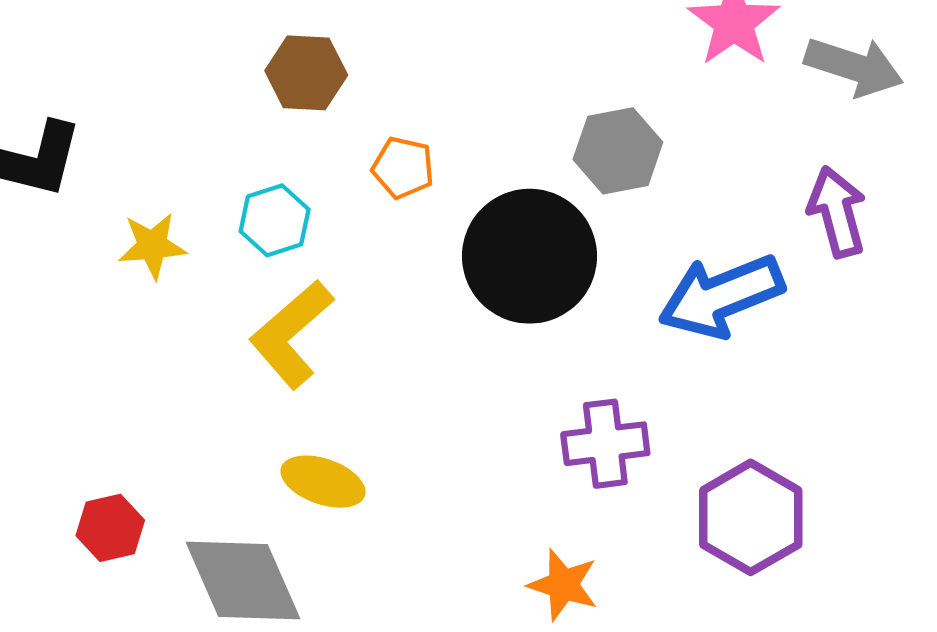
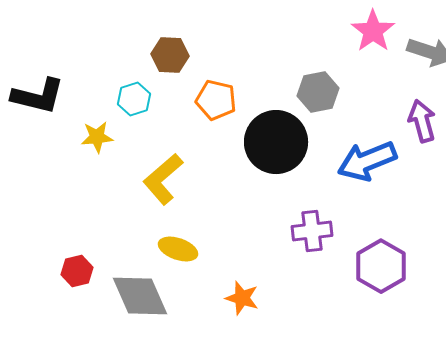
orange pentagon: (403, 168) -> (216, 100), size x1.4
cyan hexagon: (275, 220) -> (134, 99), moved
orange star: (563, 585) -> (242, 298), moved

